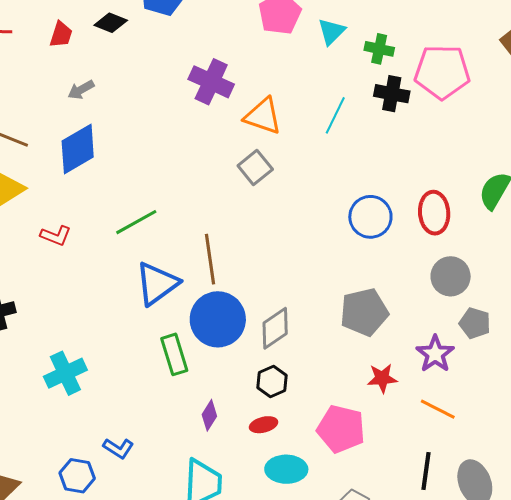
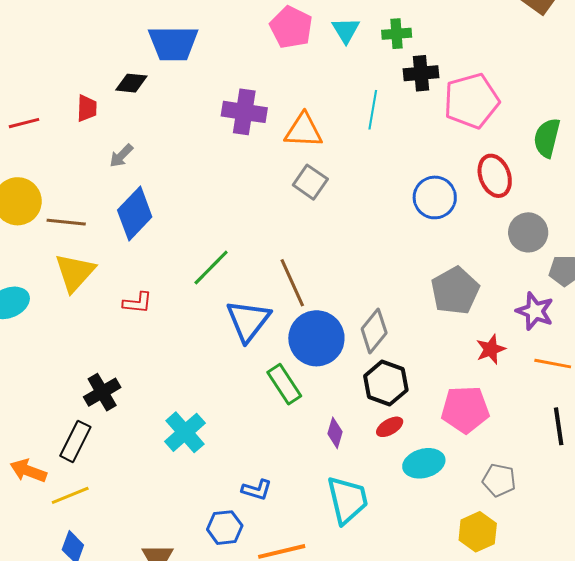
pink pentagon: (442, 72) -> (471, 101), moved
black hexagon: (272, 381) -> (386, 383), size x1.4

